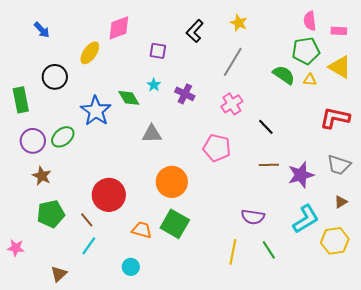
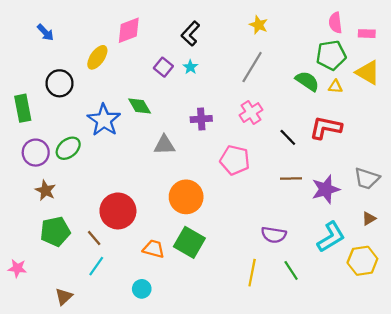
black L-shape: (195, 31) -> (190, 34), moved
purple square: (158, 51) -> (163, 67), moved, turned 30
cyan star: (154, 85) -> (190, 67), moved
purple cross: (185, 94) -> (201, 119), moved, turned -30
red L-shape: (335, 118) -> (326, 128), moved

